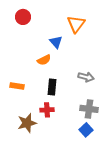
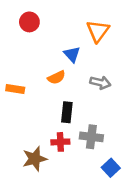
gray arrow: (86, 77) -> (100, 83), moved
orange rectangle: (17, 86) -> (15, 89), moved
gray cross: (89, 109) -> (91, 137), moved

